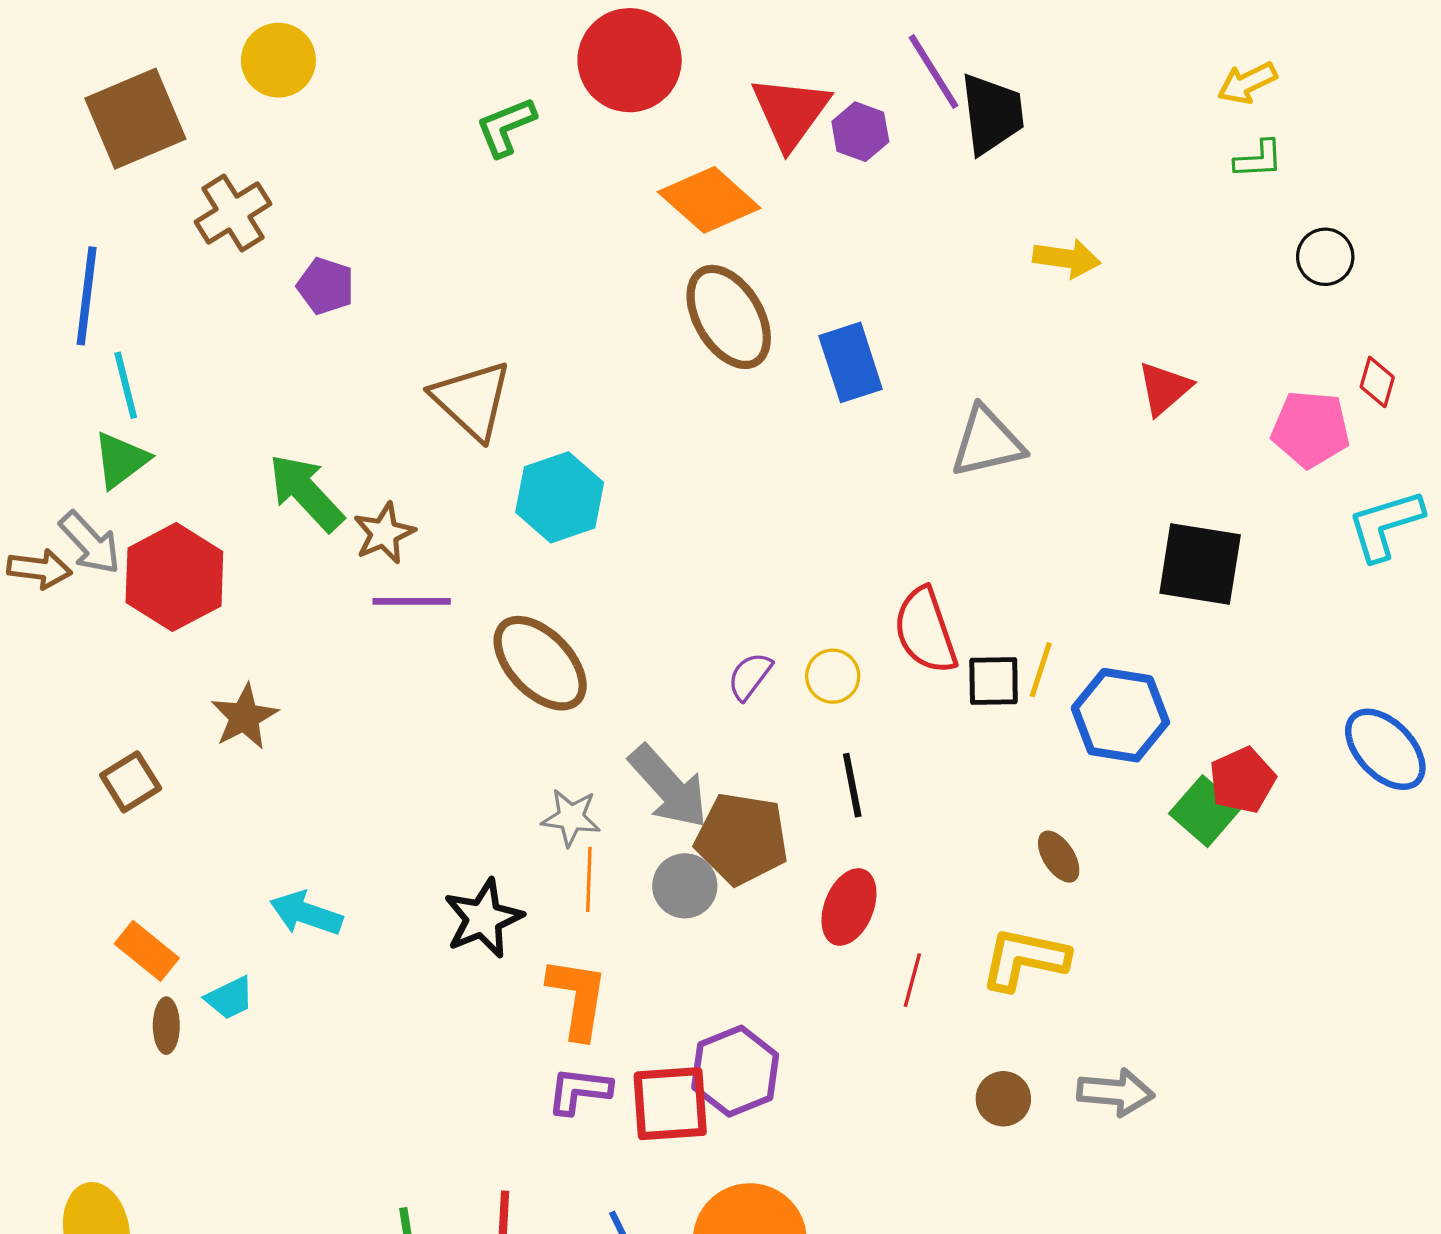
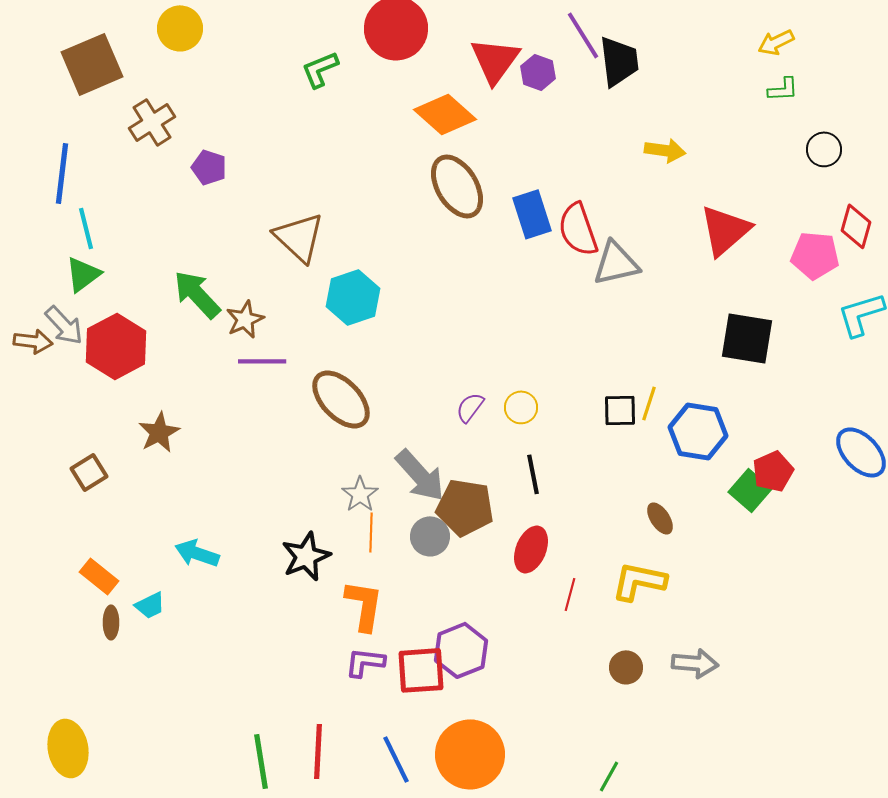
red diamond: (1377, 382) -> (856, 226), size x1.4
red triangle: (1164, 388) -> (725, 230), size x1.5
red semicircle: (925, 631) -> (578, 229), moved
gray star: (571, 818) -> (360, 494), turned 30

